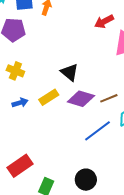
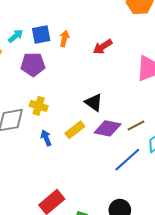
red arrow: (104, 21) -> (103, 47), moved
blue arrow: (20, 103) -> (46, 138), turned -91

